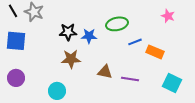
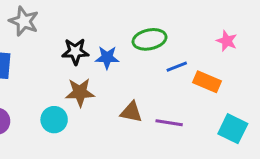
pink star: (168, 16) -> (227, 41), moved
cyan circle: (57, 91) -> (54, 120), moved

